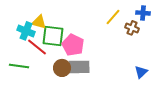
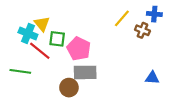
yellow triangle: (39, 22) -> (42, 24), turned 35
green square: (53, 36) -> (57, 39), size x0.7
brown circle: (62, 68) -> (69, 88), moved
blue triangle: (141, 72) -> (152, 78), turned 48

